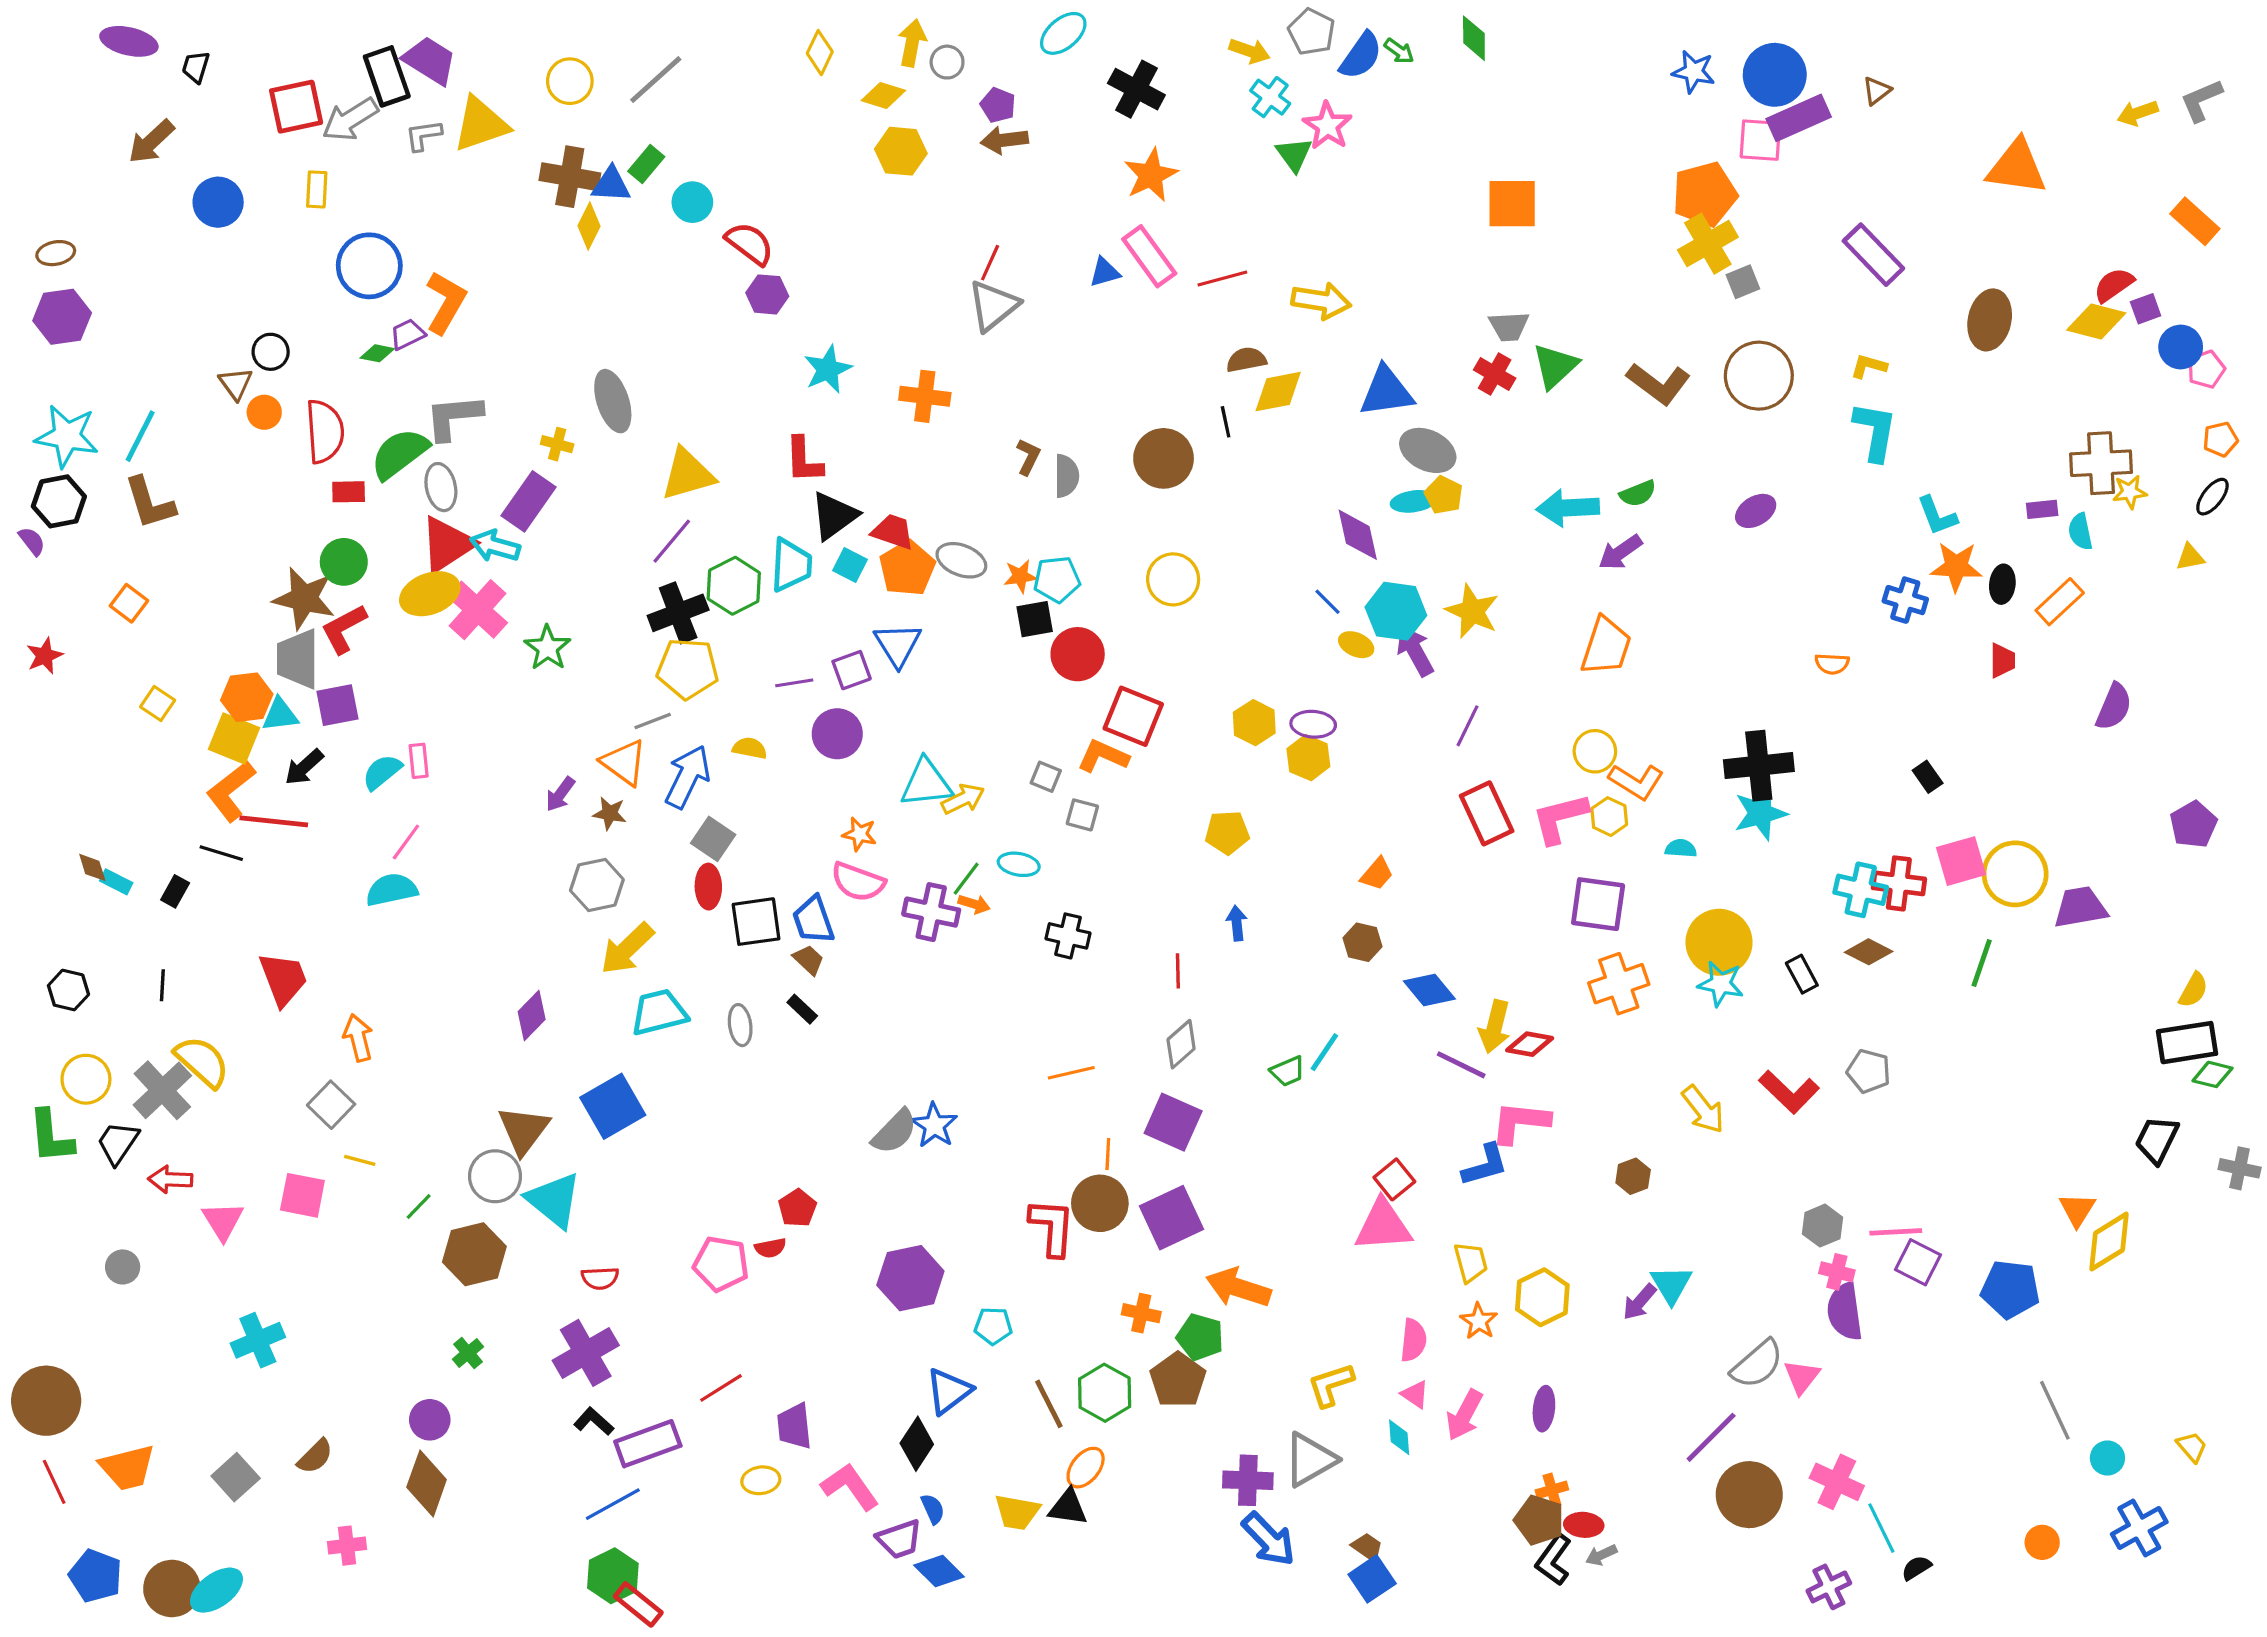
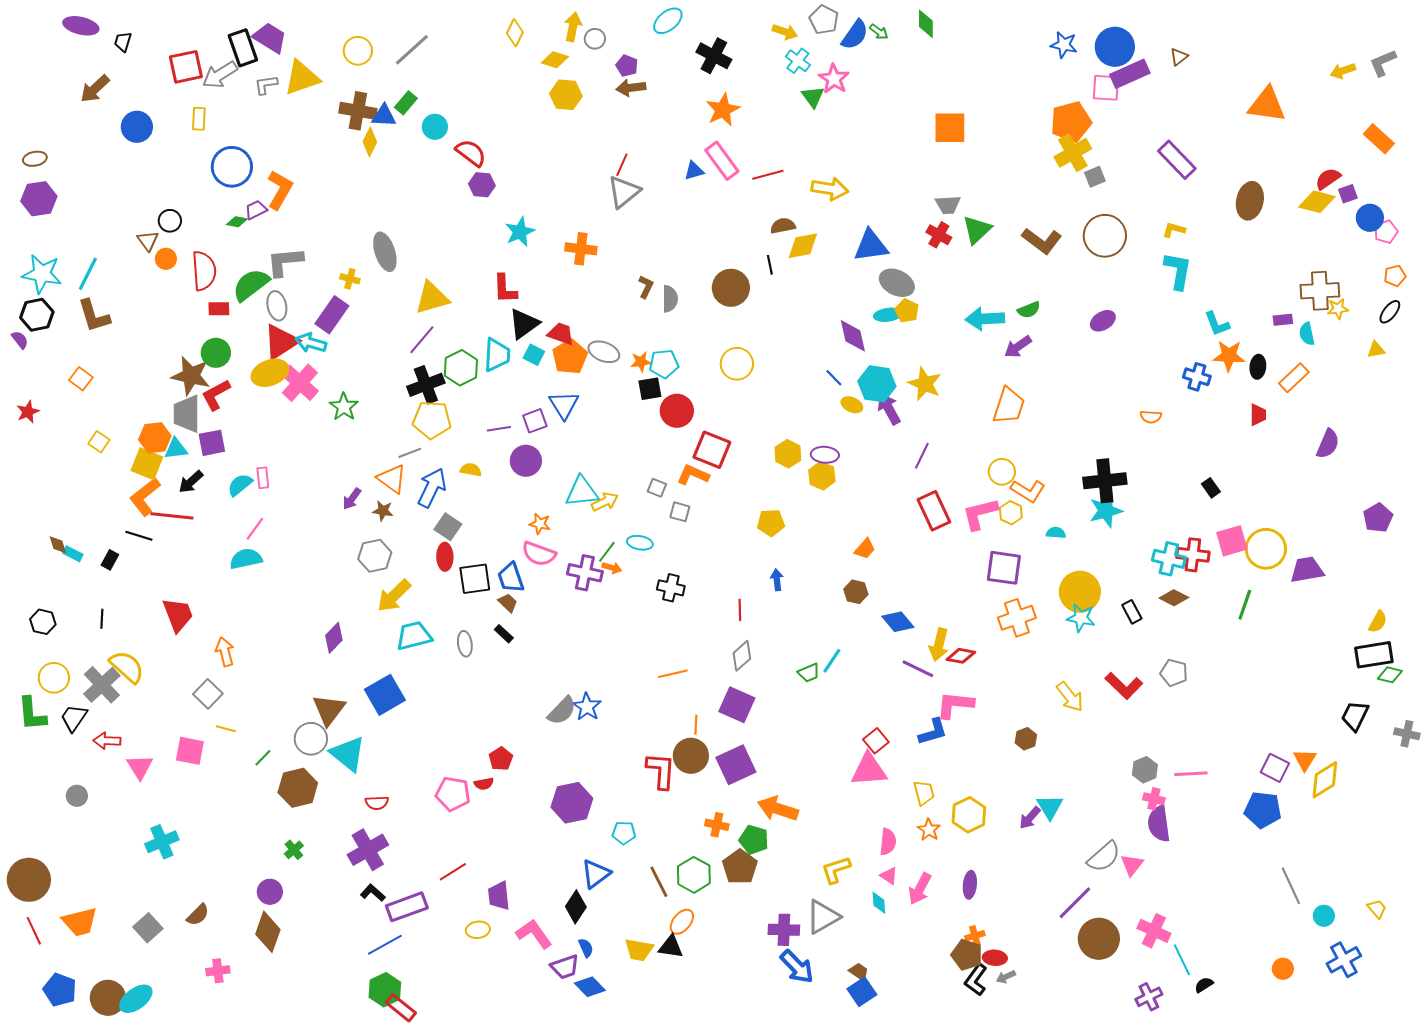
purple square: (1918, 1262) -> (1275, 768), moved

